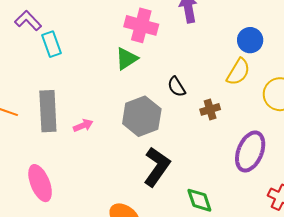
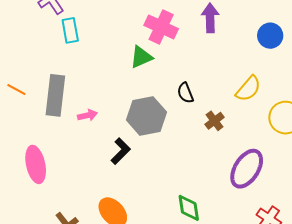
blue circle: (250, 40) -> (270, 36), moved
brown cross: (210, 109) -> (214, 121), turned -30
black L-shape: (157, 167) -> (121, 151), moved, size x0.7

